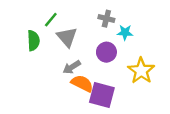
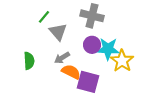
gray cross: (106, 19) -> (92, 16), size x1.6
cyan star: (125, 32) -> (108, 49), moved, size x1.6
green semicircle: (33, 41) -> (29, 61), moved

